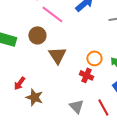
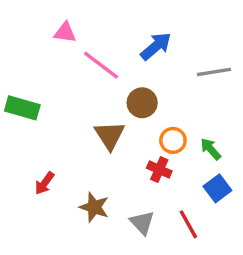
brown circle: (37, 35) -> (142, 103), moved
brown star: (34, 97) -> (94, 207), moved

